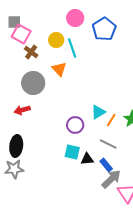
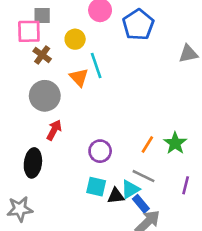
gray square: (14, 22) -> (42, 15), moved
pink square: (21, 34) -> (29, 31), turned -30
cyan line: (72, 48) -> (96, 66), moved
red arrow: (22, 110) -> (54, 130), moved, turned 133
cyan triangle: (98, 112) -> (130, 189), moved
black ellipse: (16, 146) -> (33, 163), moved

